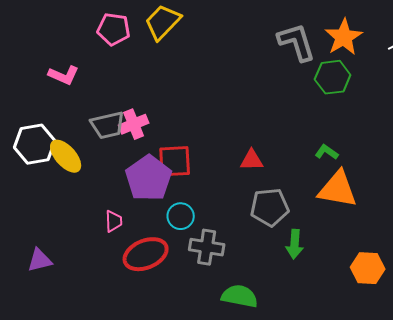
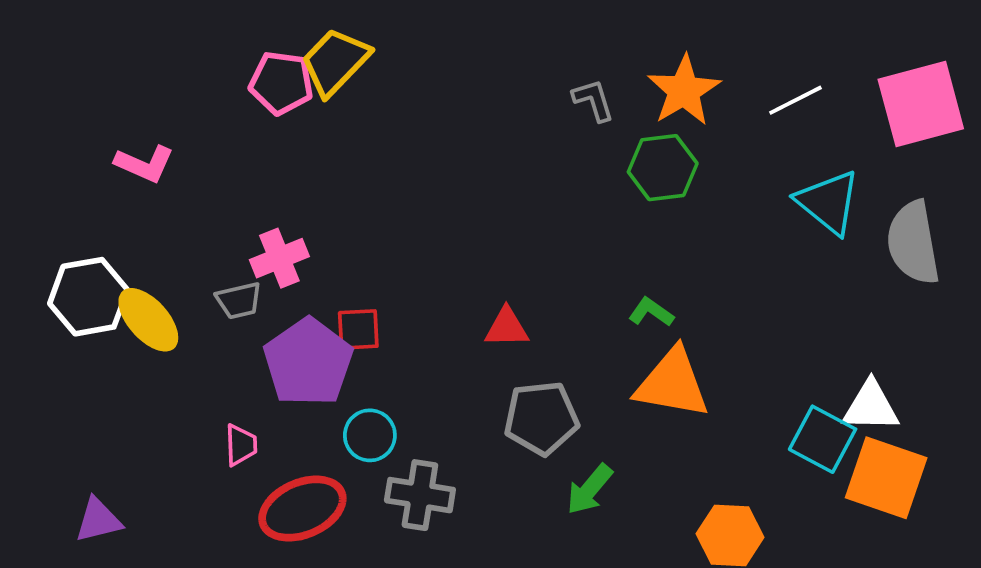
pink pentagon: (114, 29) -> (281, 83), moved
gray L-shape: (297, 42) -> (593, 100), size x0.6
gray trapezoid: (108, 125) -> (239, 301), moved, size x0.7
red square: (175, 161) -> (358, 329), size x0.7
green arrow: (295, 244) -> (589, 489), turned 36

